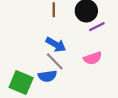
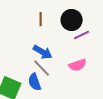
blue semicircle: (47, 76) -> (35, 82), turned 78

